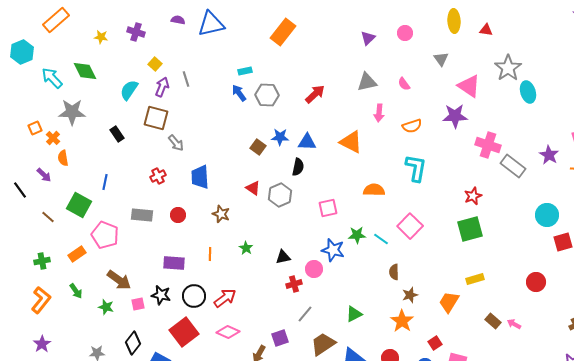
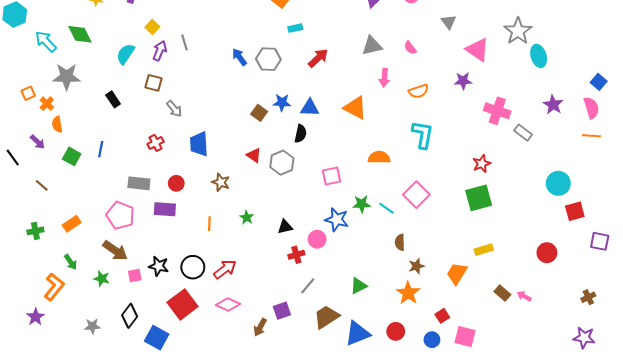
cyan rectangle: (245, 71) -> (295, 28), moved
purple star: (455, 116) -> (463, 81), size x0.7
brown square: (156, 118) -> (153, 83), size x0.7
purple star: (549, 155) -> (553, 105), moved
gray rectangle: (513, 166) -> (523, 133), size x0.7
green square: (79, 205) -> (72, 156), moved, size x0.7
pink pentagon: (105, 235) -> (120, 215), moved
purple rectangle: (174, 263) -> (165, 209), moved
orange L-shape: (41, 300) -> (54, 287), moved

